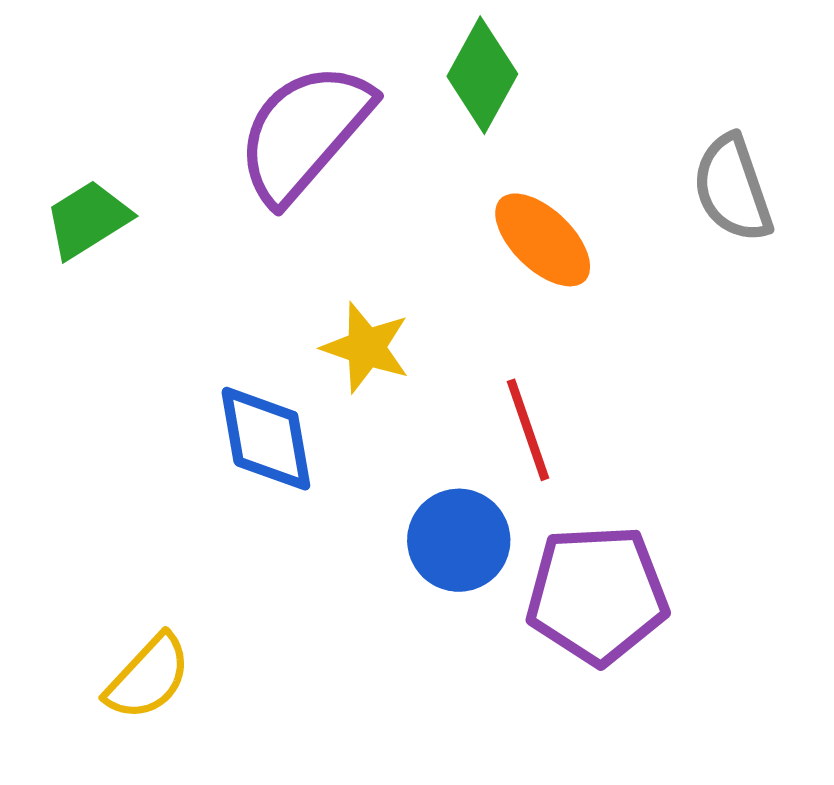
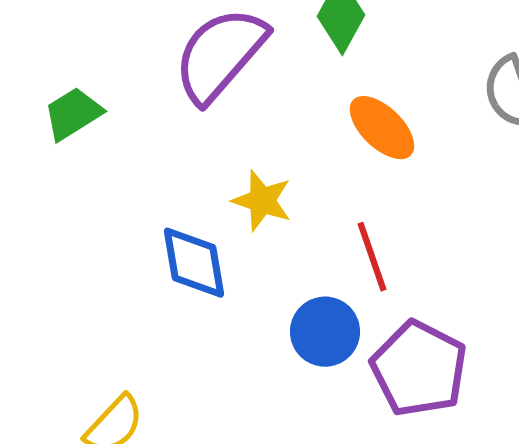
purple pentagon: (597, 595) -> (419, 369), turned 30

